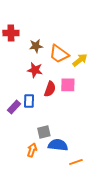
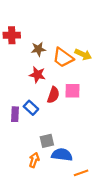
yellow arrow: (80, 60) -> (83, 54), moved, turned 63
blue rectangle: (29, 101) -> (31, 108), turned -48
purple rectangle: (14, 107) -> (15, 114), turned -40

